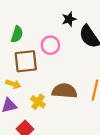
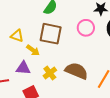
pink circle: (50, 45) -> (86, 28), moved

